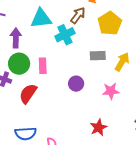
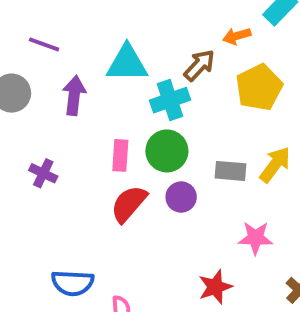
gray rectangle: (98, 56) -> (230, 171), moved
green circle: (19, 64) -> (167, 151), moved
pink star: (111, 91) -> (256, 238), moved
red semicircle: (28, 94) -> (129, 204), moved

